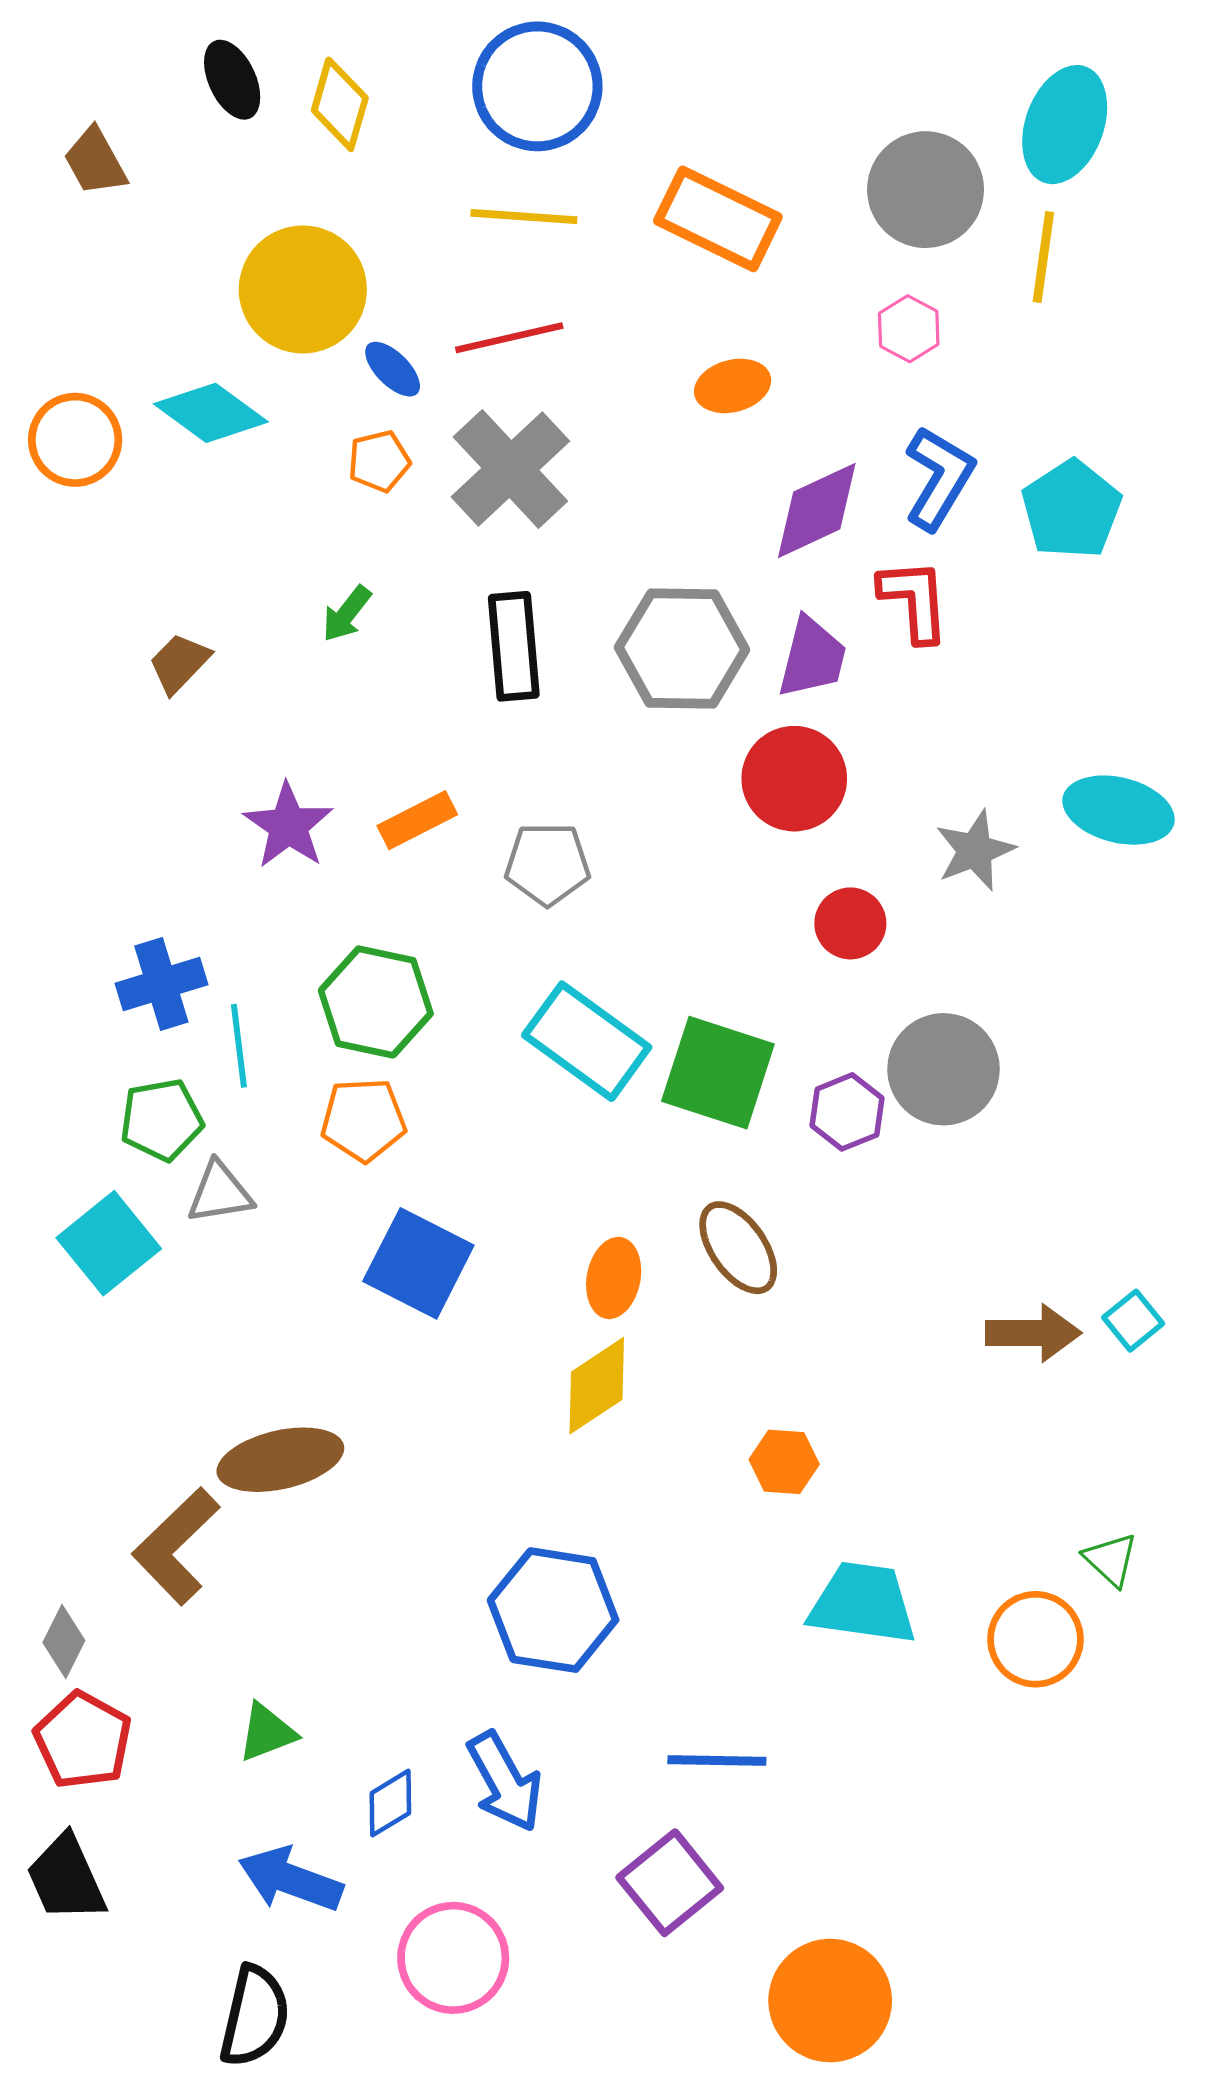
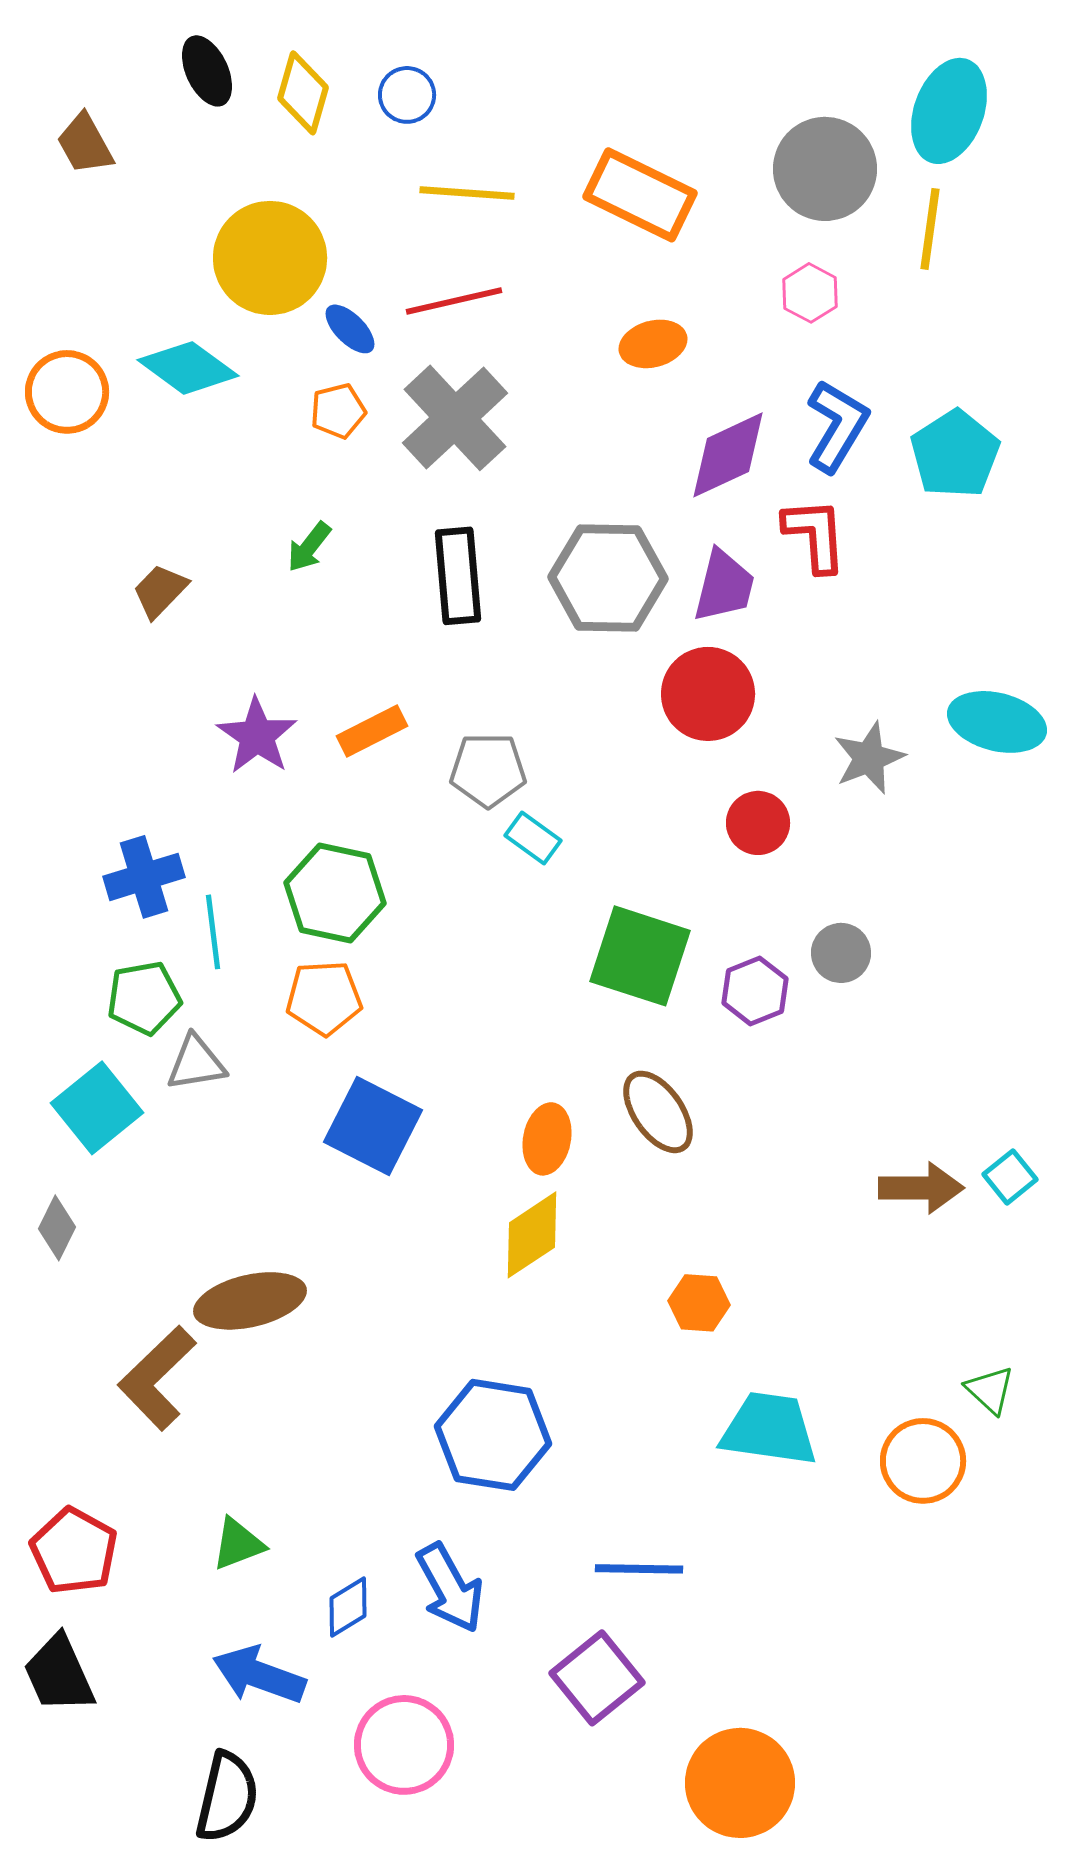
blue circle: (537, 86) -> (407, 95), moved, size x0.5
cyan rectangle: (587, 1041) -> (533, 838), moved, size x0.5
gray circle: (943, 1069) -> (841, 953), size x0.6
gray diamond: (64, 1641) -> (57, 1228), moved

